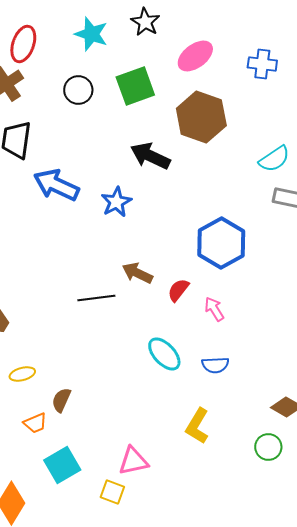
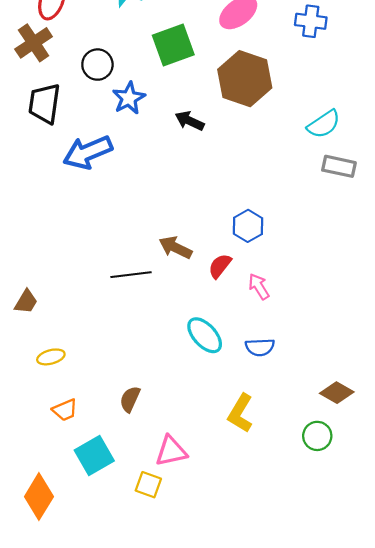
black circle: (78, 90) -> (97, 65), moved
black arrow: (150, 156) -> (189, 121), size x0.7
blue arrow: (56, 185) -> (88, 152), turned -48
blue star: (116, 202) -> (129, 98), moved
blue hexagon: (221, 243) -> (248, 226), moved, size x0.6
brown semicircle: (61, 400) -> (130, 399), moved

